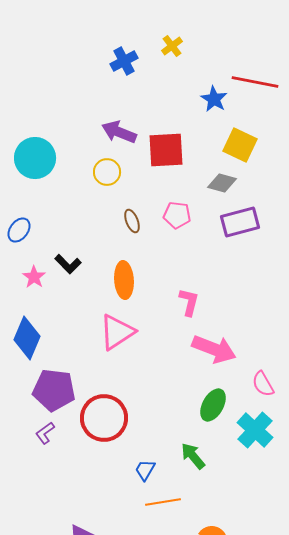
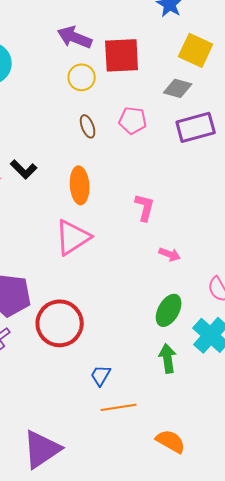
yellow circle: (107, 172) -> (82, 77), moved
pink arrow: (214, 349) -> (170, 254), size x0.5
green arrow: (193, 456) -> (168, 358), moved, turned 32

